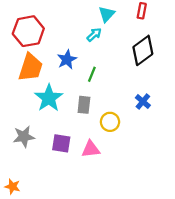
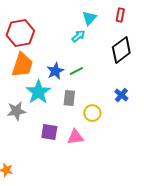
blue star: (67, 60) -> (55, 71), moved
green line: (92, 74) -> (76, 71), turned 40
gray star: (24, 137) -> (16, 111), moved

